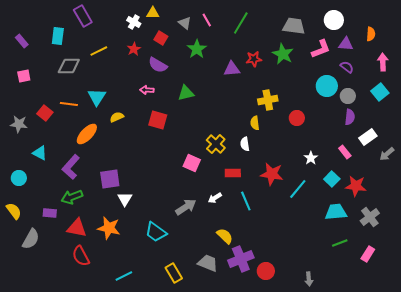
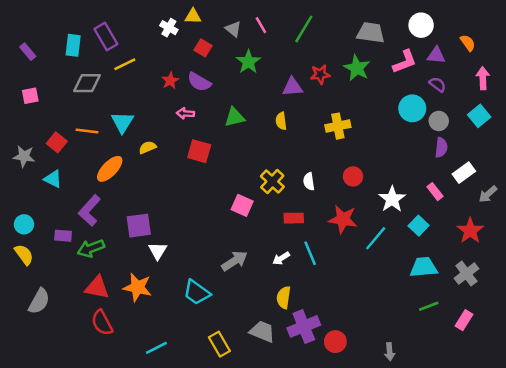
purple rectangle: (83, 16) -> (106, 36), moved
orange semicircle: (371, 34) -> (468, 43), turned -40
red star: (134, 49) -> (170, 81), moved
red circle: (297, 118) -> (353, 176), moved
yellow semicircle: (255, 123) -> (281, 121), moved
cyan triangle: (40, 153) -> (53, 179), moved
white star: (311, 158) -> (392, 199), size x1.5
red star: (356, 186) -> (470, 231), moved, turned 30
white arrow: (215, 198) -> (281, 258), moved
yellow semicircle: (14, 211) -> (24, 255), moved
purple rectangle: (50, 213) -> (63, 236), moved
yellow semicircle: (225, 236) -> (284, 297), turned -126

